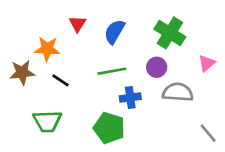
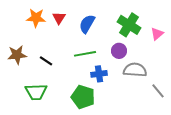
orange star: (47, 49) -> (36, 18), moved
pink triangle: (207, 63) -> (157, 34), moved
gray line: (208, 133) -> (158, 91), moved

